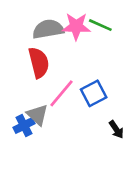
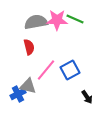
red semicircle: (39, 63) -> (29, 47), size x0.7
gray triangle: (37, 115) -> (28, 86), turned -30

